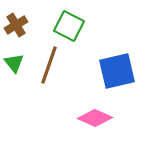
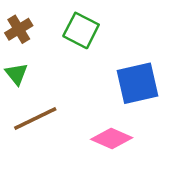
brown line: (49, 65) -> (35, 119), moved, turned 45

